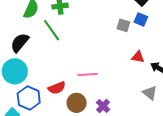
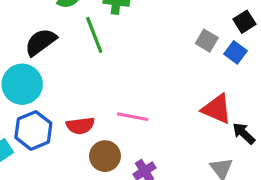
gray square: (123, 25) -> (207, 41), moved
red triangle: (138, 57) -> (217, 109), size x1.5

